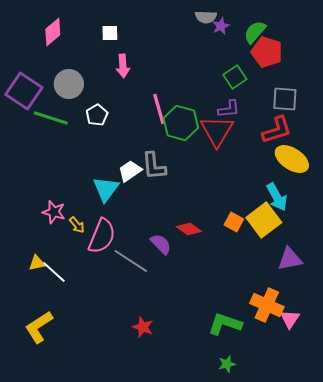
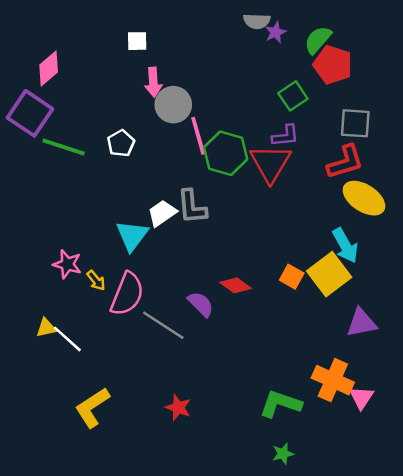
pink diamond: (53, 32) -> (49, 68), moved
gray circle: (69, 84) -> (173, 105), moved
yellow L-shape: (39, 327) -> (92, 408), moved

